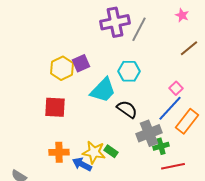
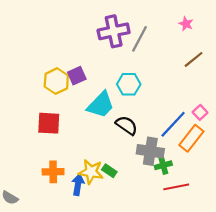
pink square: (176, 88) -> (200, 112), moved
gray cross: (149, 133) -> (150, 151), turned 30
blue arrow: (82, 164) -> (78, 185), turned 72

